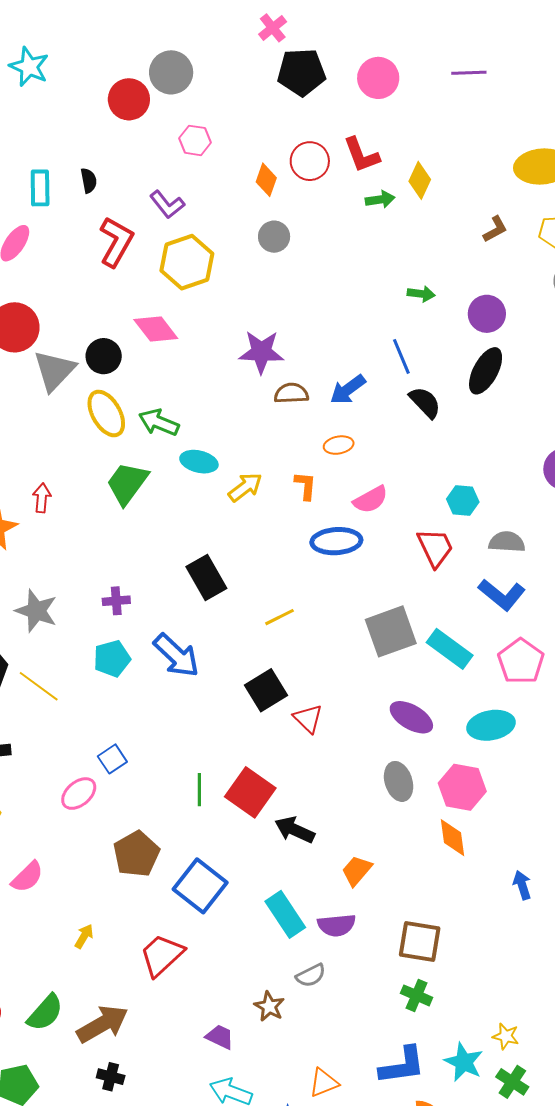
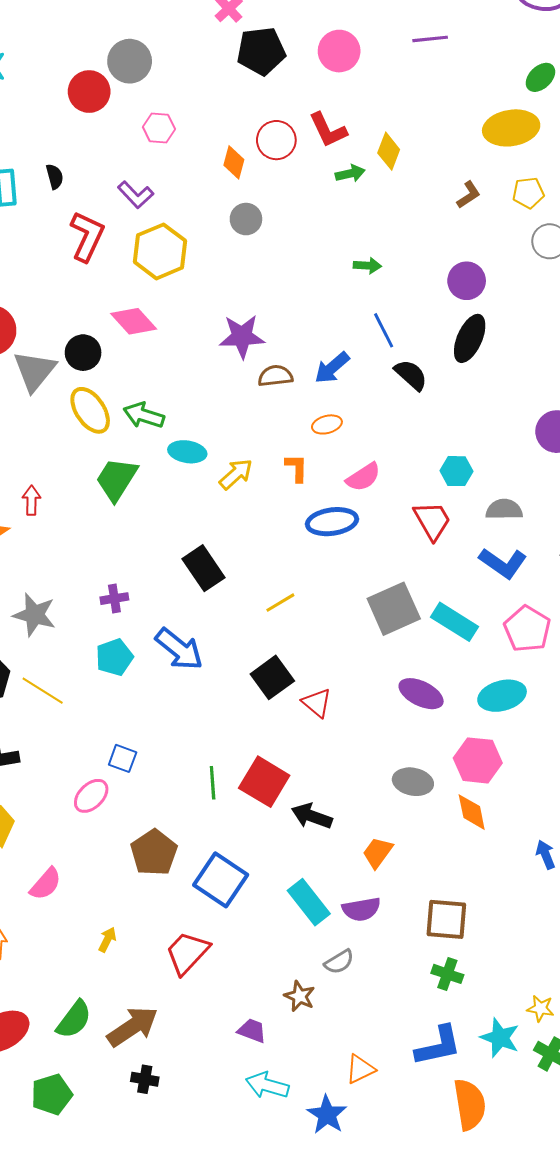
green arrow: (421, 294) -> (367, 266), moved
blue square: (112, 759) -> (123, 758), turned -32
gray ellipse: (399, 781) -> (413, 782), moved, turned -57

